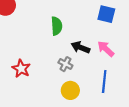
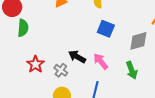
green semicircle: (57, 26) -> (23, 28), moved
red star: (21, 69) -> (35, 64), moved

